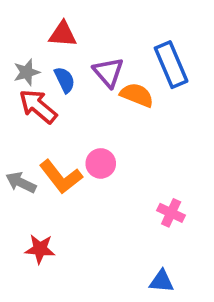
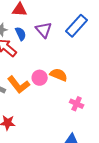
blue rectangle: (171, 65) -> (77, 26), turned 65
orange semicircle: (137, 95) -> (59, 75), moved

